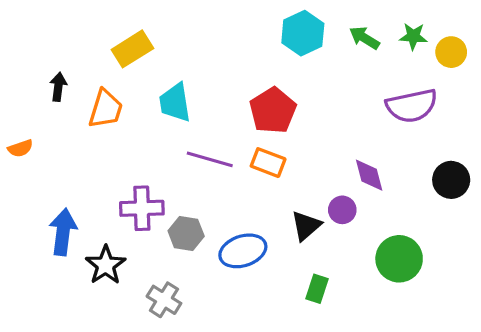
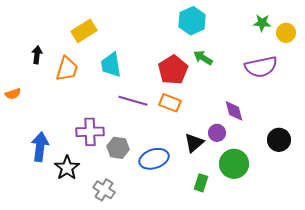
green arrow: (364, 38) -> (203, 58), moved
black circle: (451, 180) -> (279, 140), moved
green circle: (399, 259) -> (234, 164), moved

